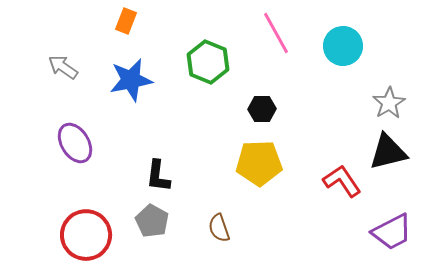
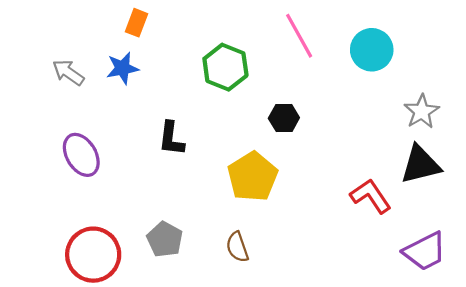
blue star: (131, 80) -> (122, 68), moved, size x0.7
yellow pentagon: (259, 163) -> (253, 177), moved, turned -30
black L-shape: (158, 176) -> (171, 139), moved

